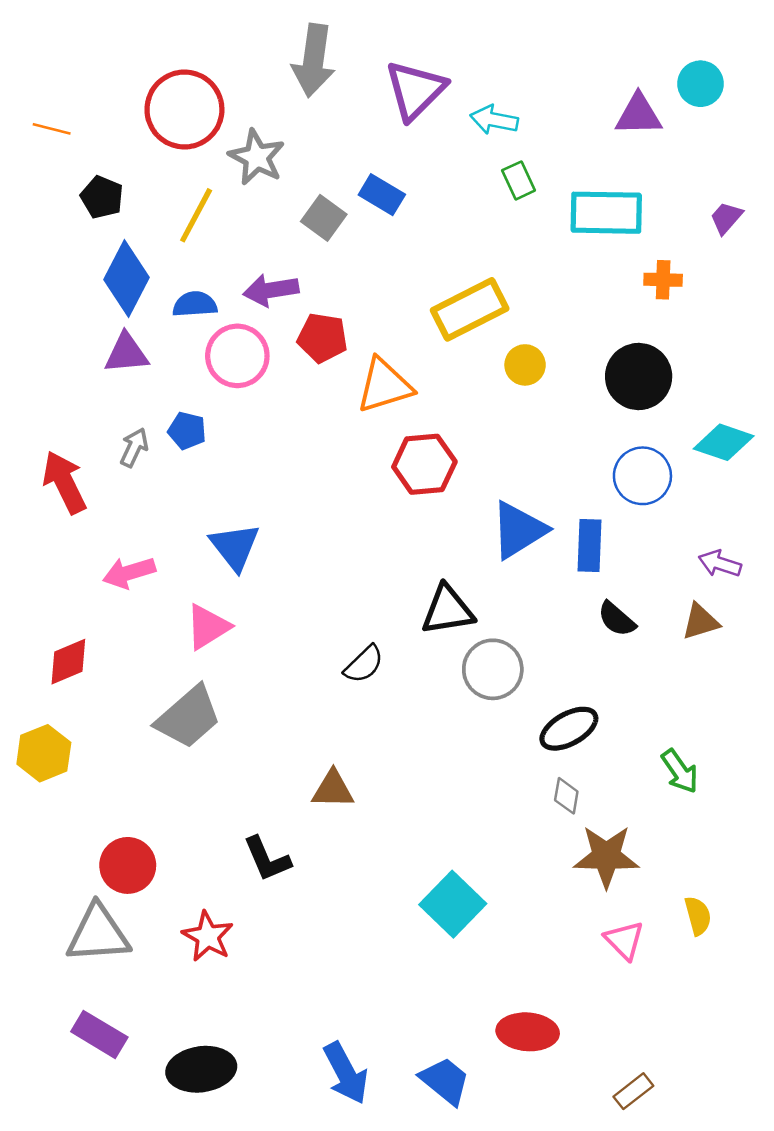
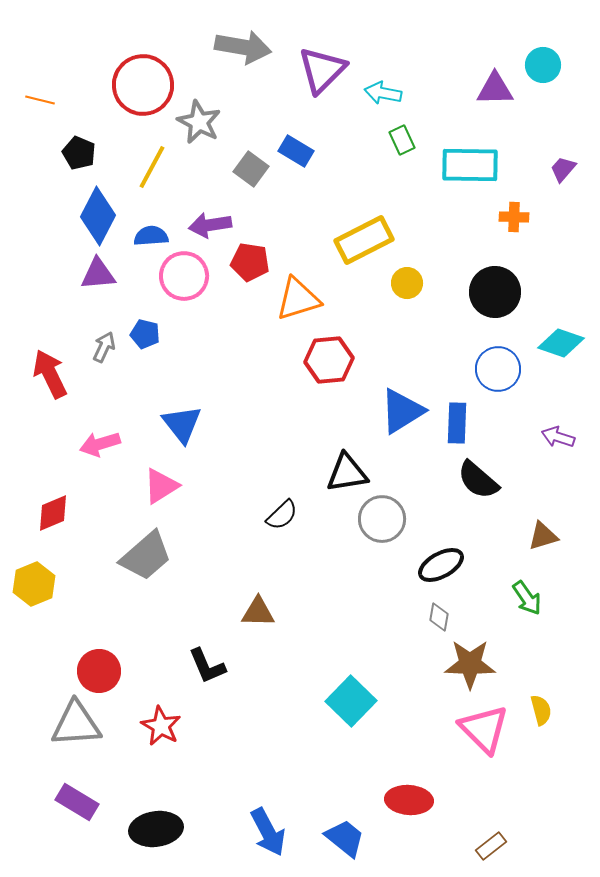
gray arrow: (313, 60) -> (243, 47), turned -88
black semicircle: (617, 619) -> (478, 480), size x1.4
brown triangle: (700, 622) -> (543, 536), moved
pink triangle: (624, 940) -> (484, 729), size x1.6

